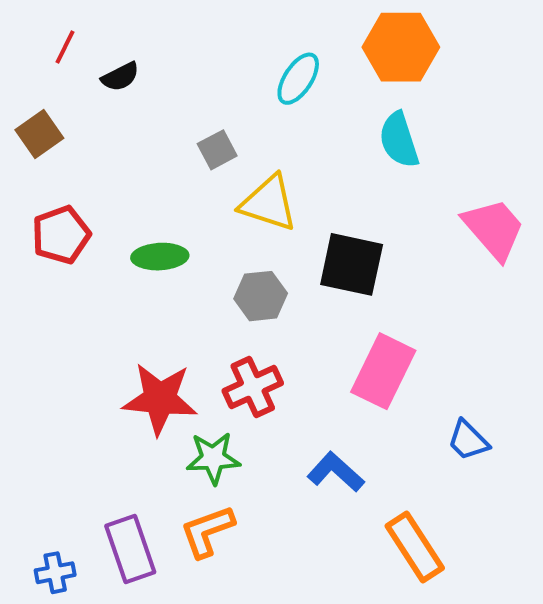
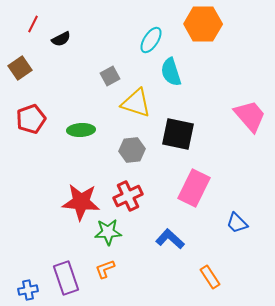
cyan semicircle: (399, 140) -> (171, 72), moved
orange L-shape: (207, 531) -> (105, 269), size x0.7
orange rectangle: (415, 547) -> (210, 277), size x0.7

